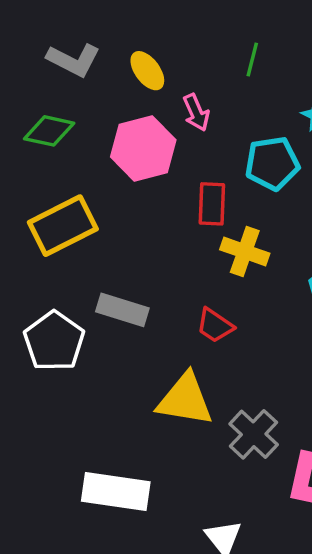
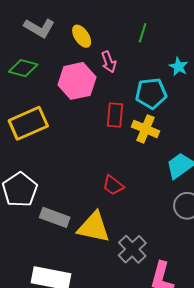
yellow cross: (245, 251) -> (145, 129), moved
gray rectangle: (122, 310) -> (55, 217), moved

